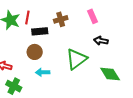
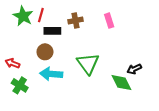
black arrow: (101, 41) -> (134, 69), moved, turned -40
green triangle: (76, 59) -> (88, 64), turned -35
cyan arrow: (43, 72) -> (51, 74), size x1.5

